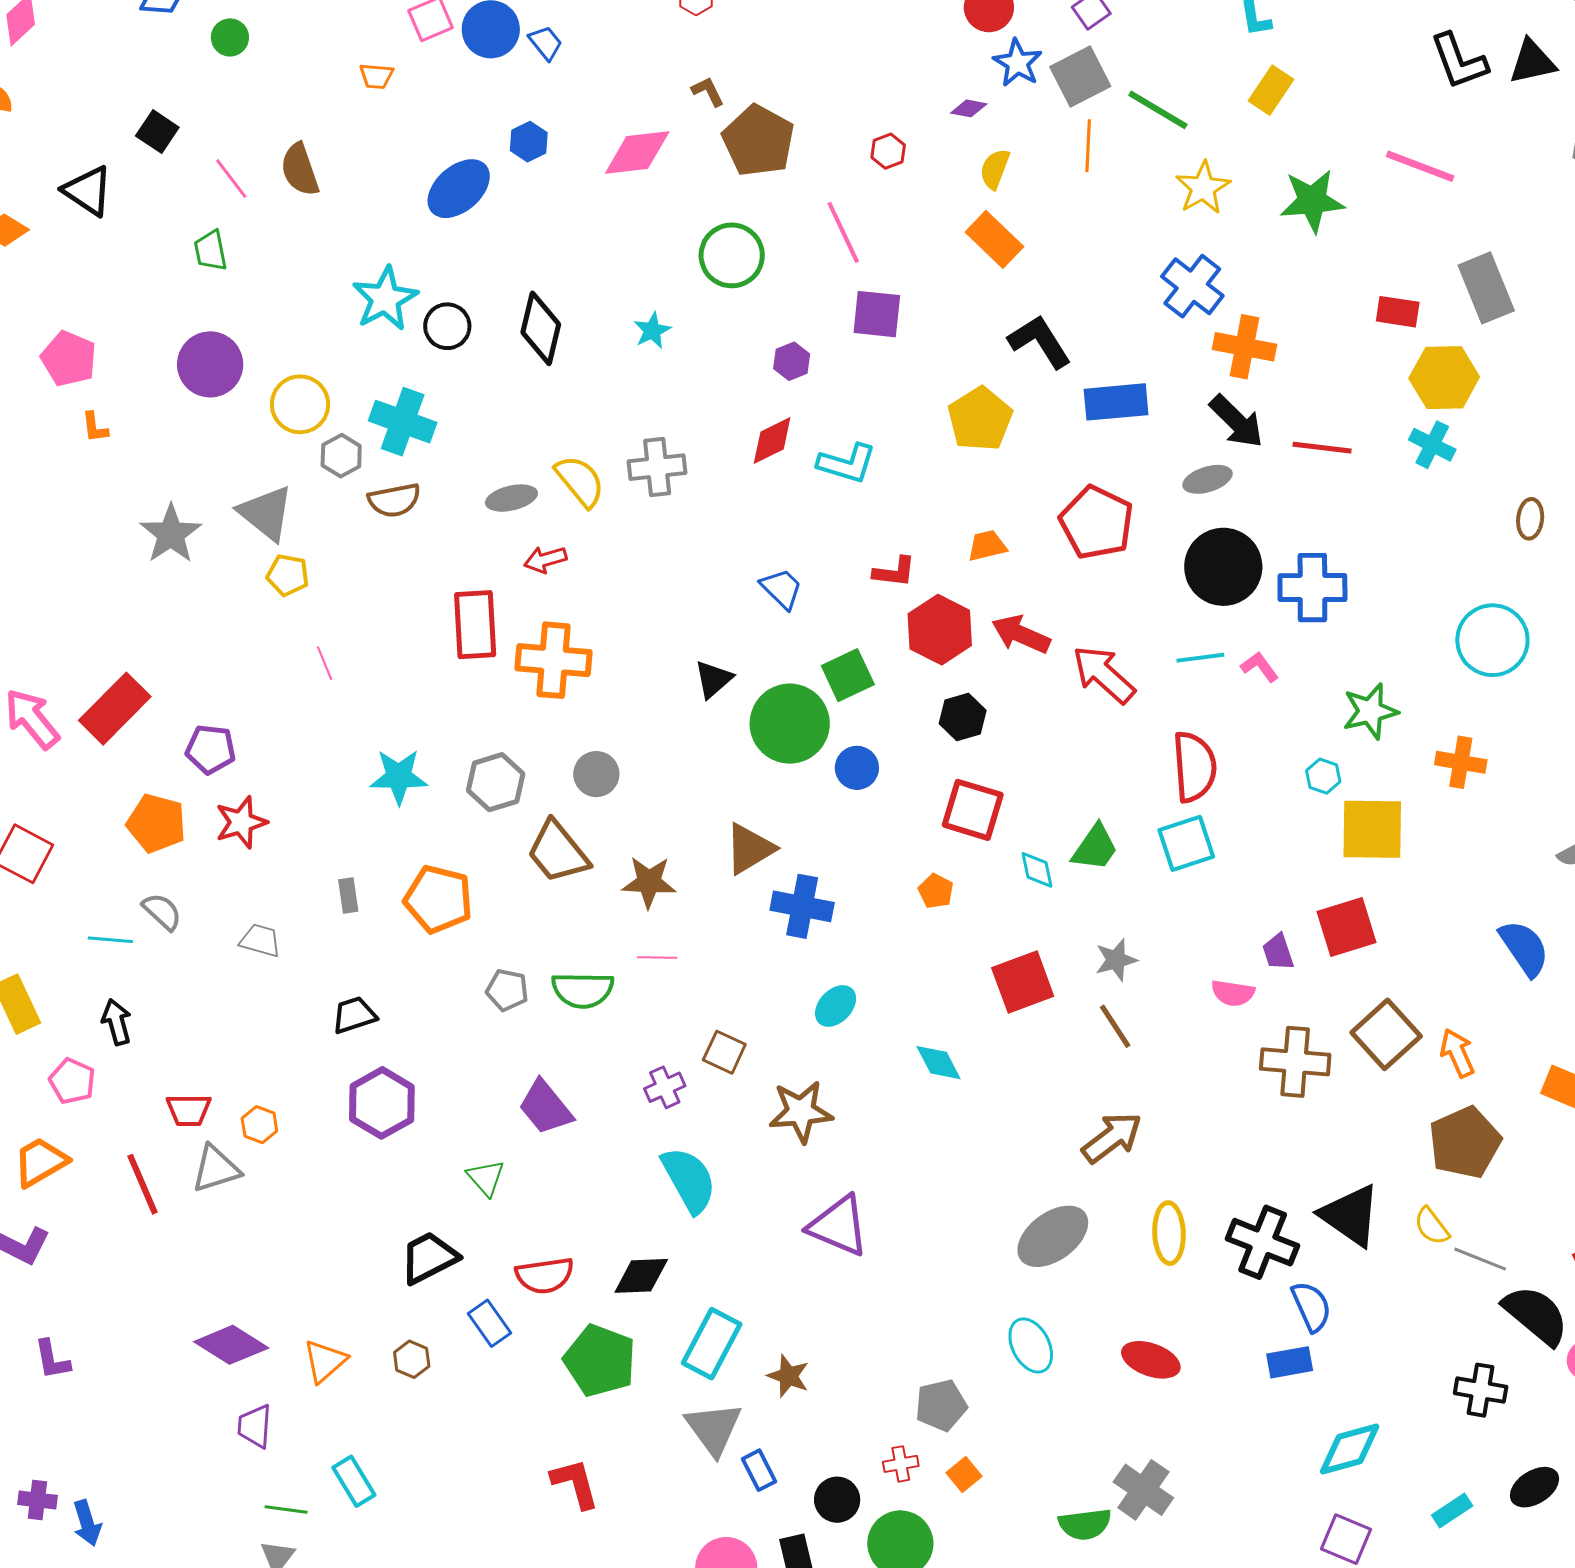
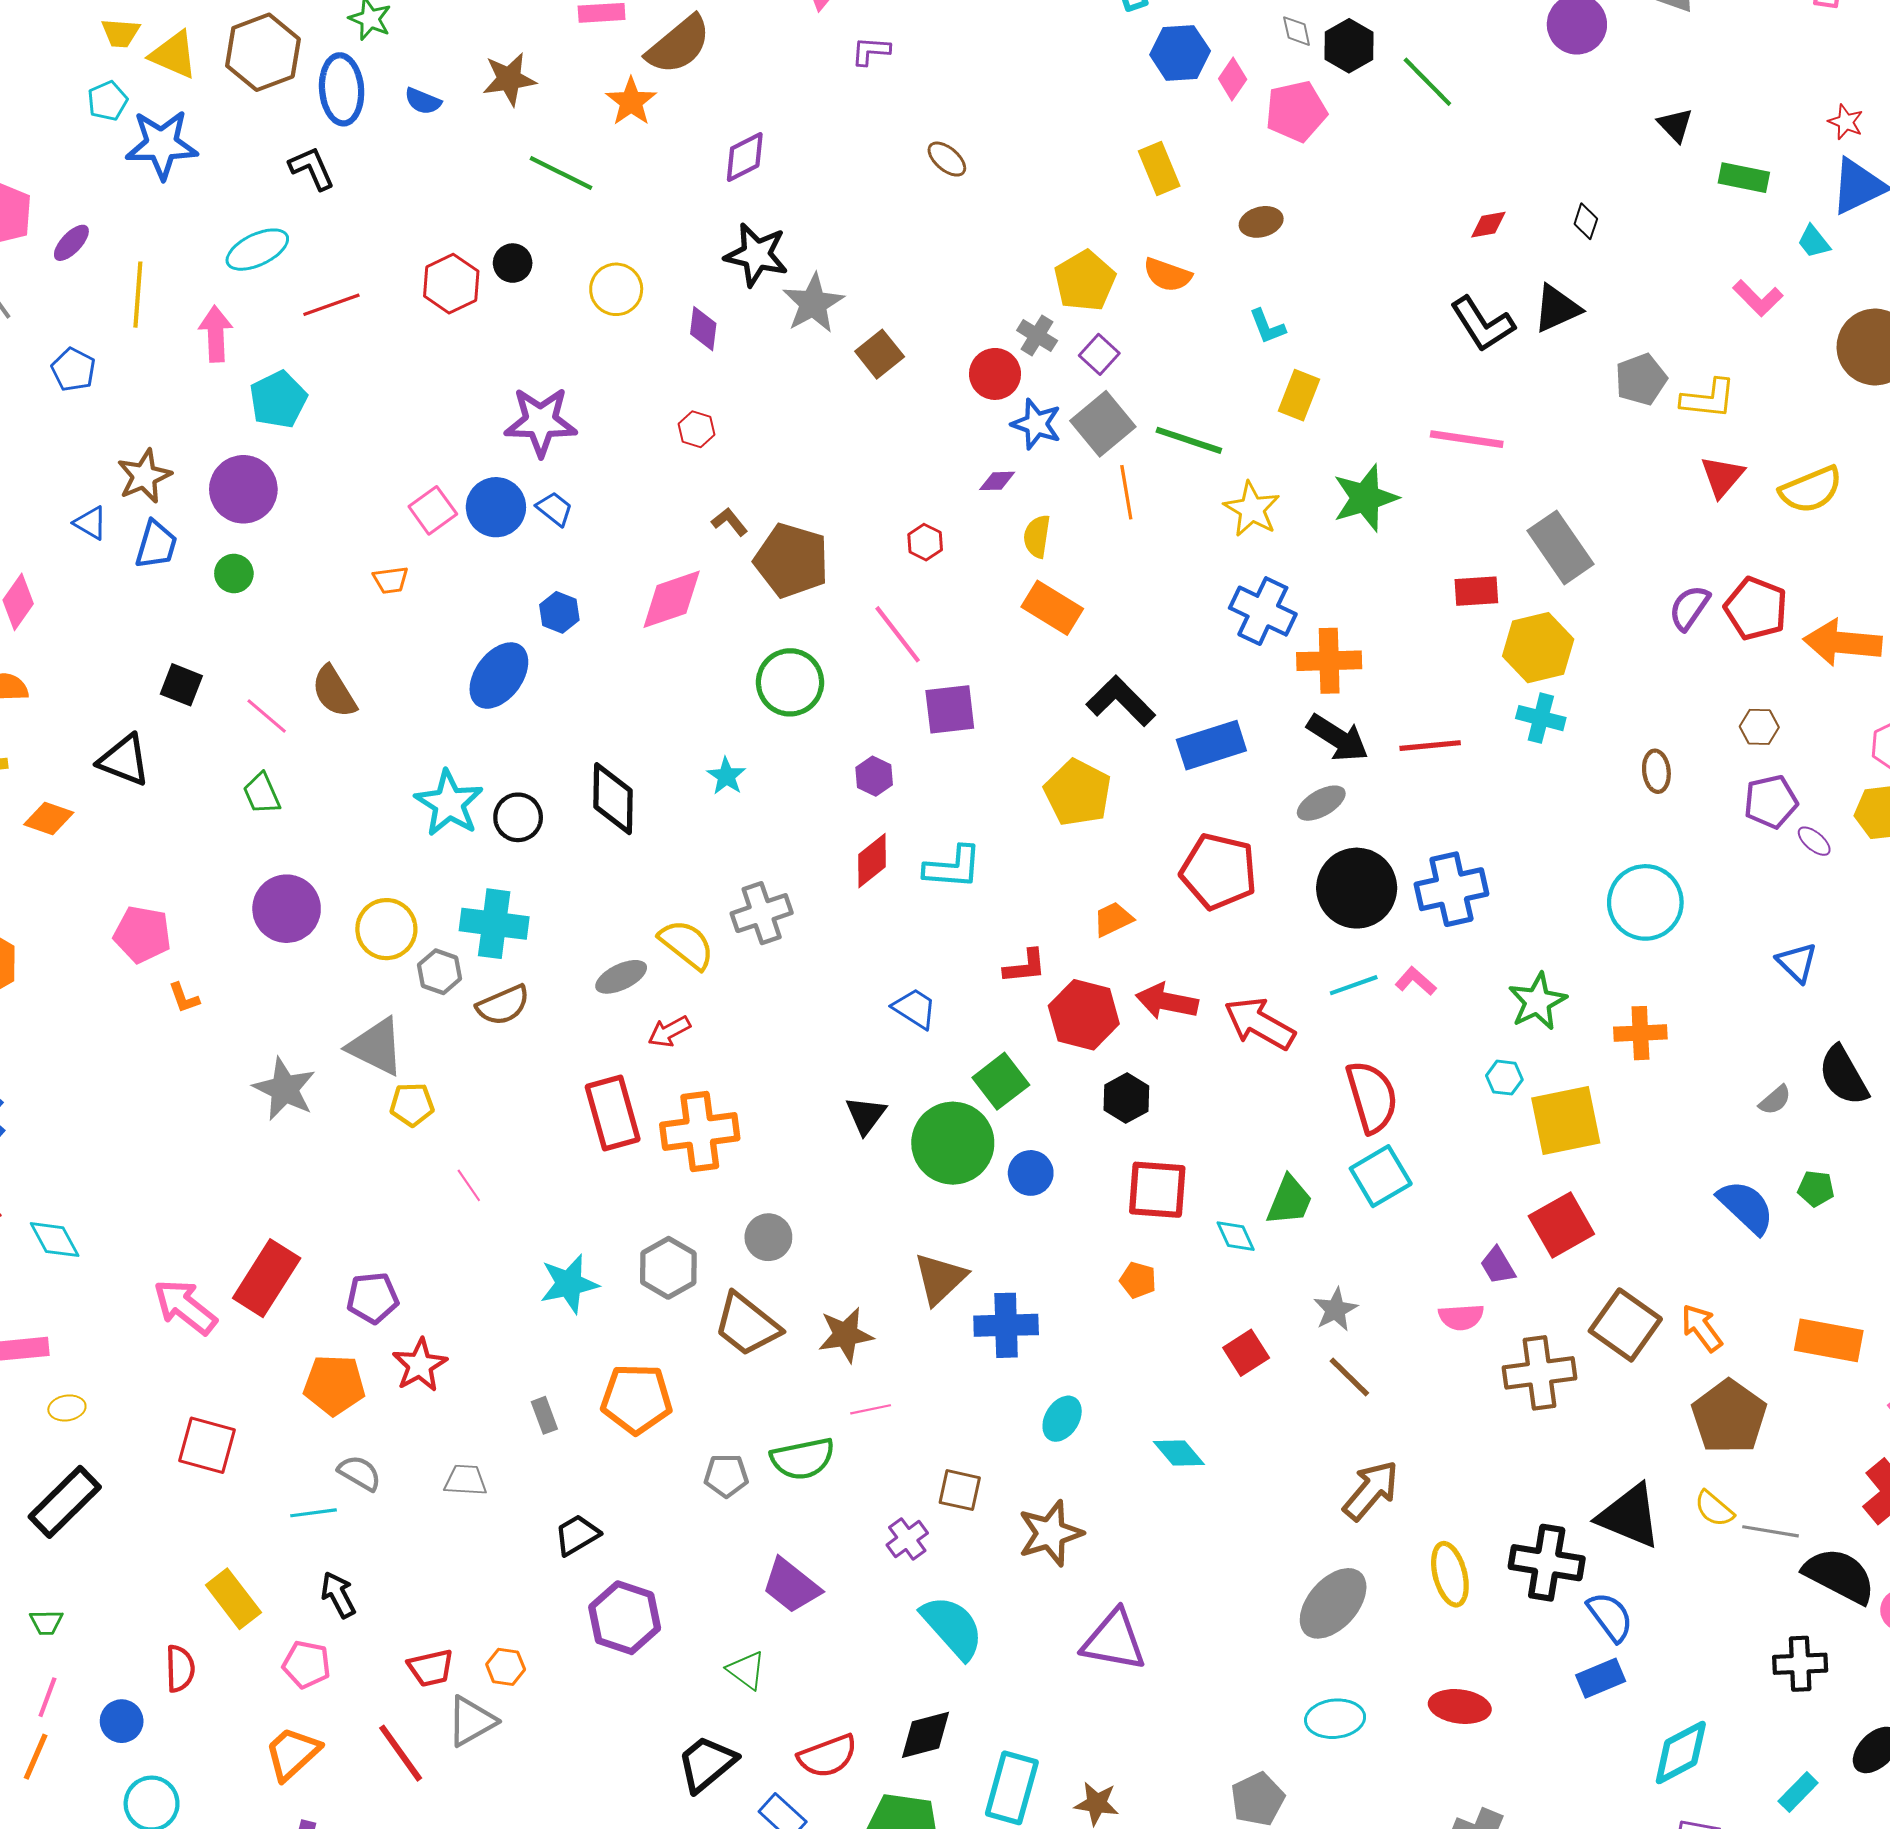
red square: (1023, 982) -> (1246, 1353), size x0.7
cyan ellipse: (1031, 1345) -> (1335, 1719), turned -56

